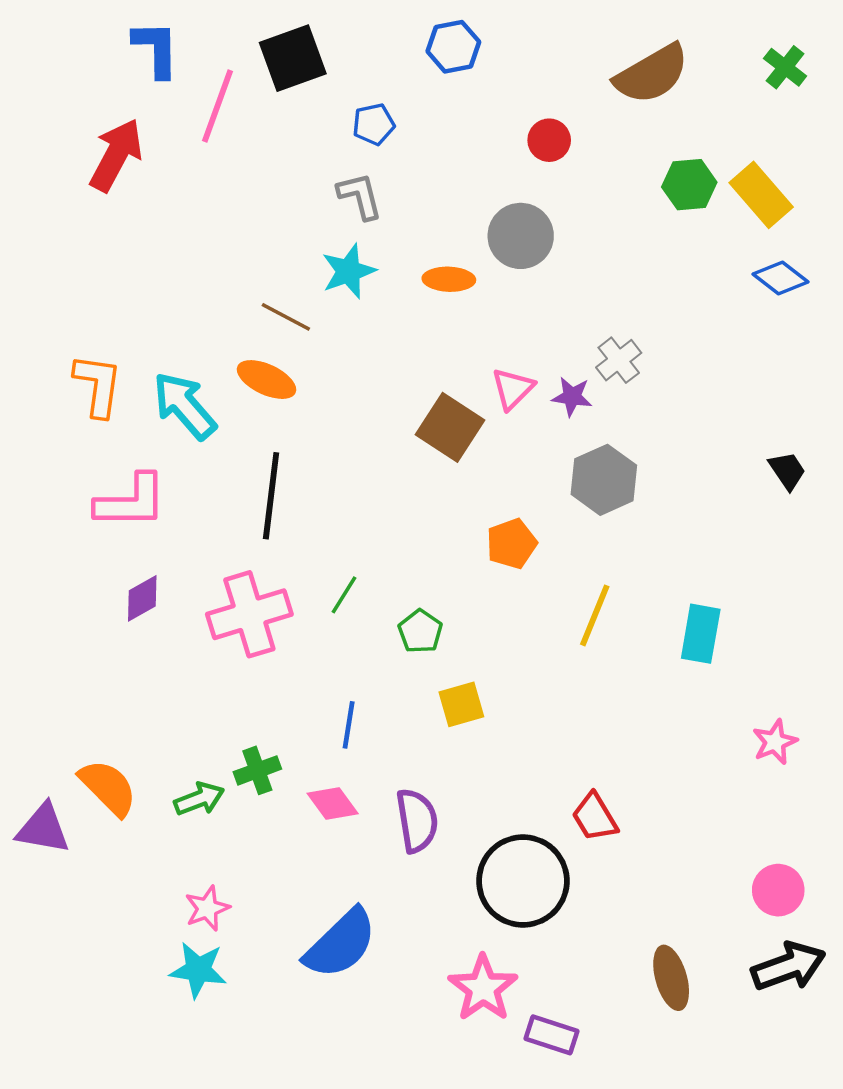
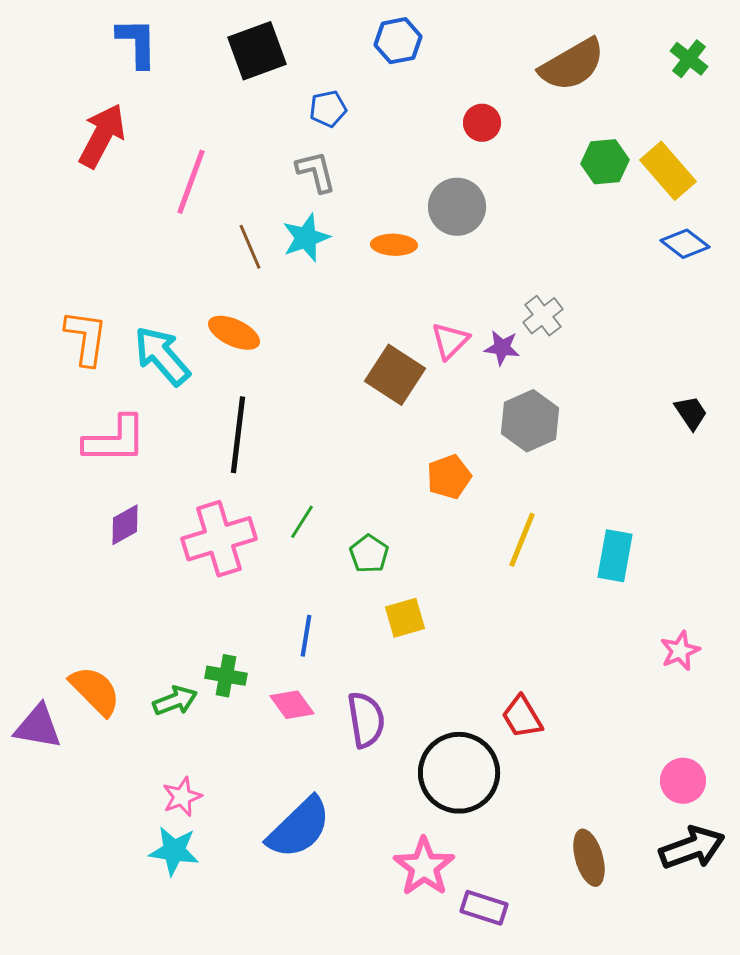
pink line: (217, 106) -> (191, 182), moved
brown line: (286, 317) -> (250, 247), moved, turned 39
green cross: (257, 770) -> (226, 676), turned 30

